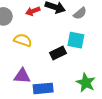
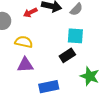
black rectangle: (58, 53) -> (67, 55), moved
purple triangle: (22, 76) -> (25, 65), moved

